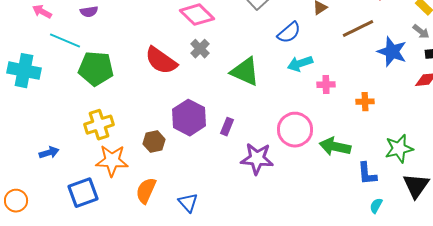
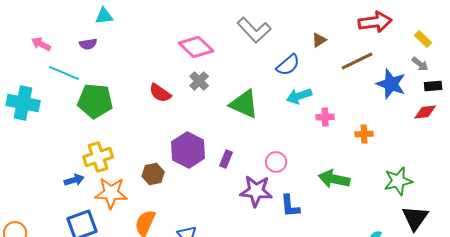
red semicircle: (161, 61) -> (160, 93), size x0.7
pink circle: (295, 130) -> (276, 162), moved, size x0.6
blue arrow: (49, 153) -> (74, 180), moved
blue L-shape: (367, 174) -> (290, 206), moved

